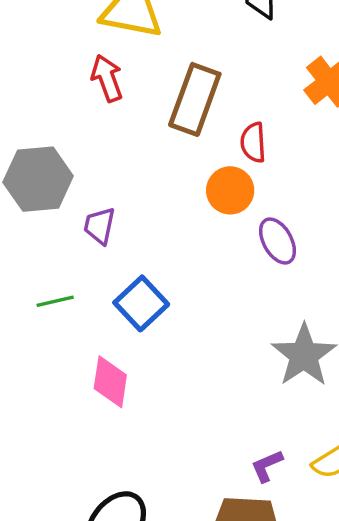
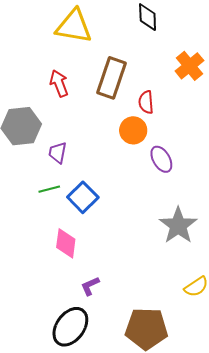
red arrow: (107, 78) -> (59, 83), moved
green line: (55, 301) -> (49, 189), moved
purple L-shape: (267, 466) -> (90, 286), moved

